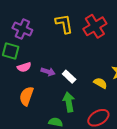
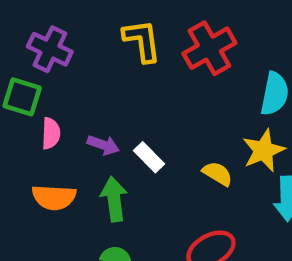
pink semicircle: (24, 67) -> (51, 133), turned -72
orange semicircle: (26, 96) -> (54, 197), turned -108
green arrow: (69, 102) -> (114, 199), moved

